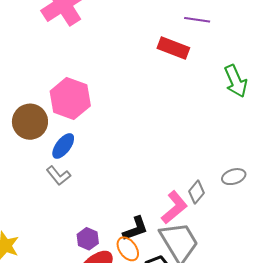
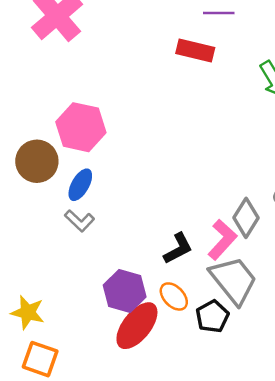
gray diamond: (196, 192) -> (246, 218), size x1.4
black L-shape: (135, 229) -> (178, 248), moved
purple hexagon: (88, 239) -> (125, 291), size x1.6

